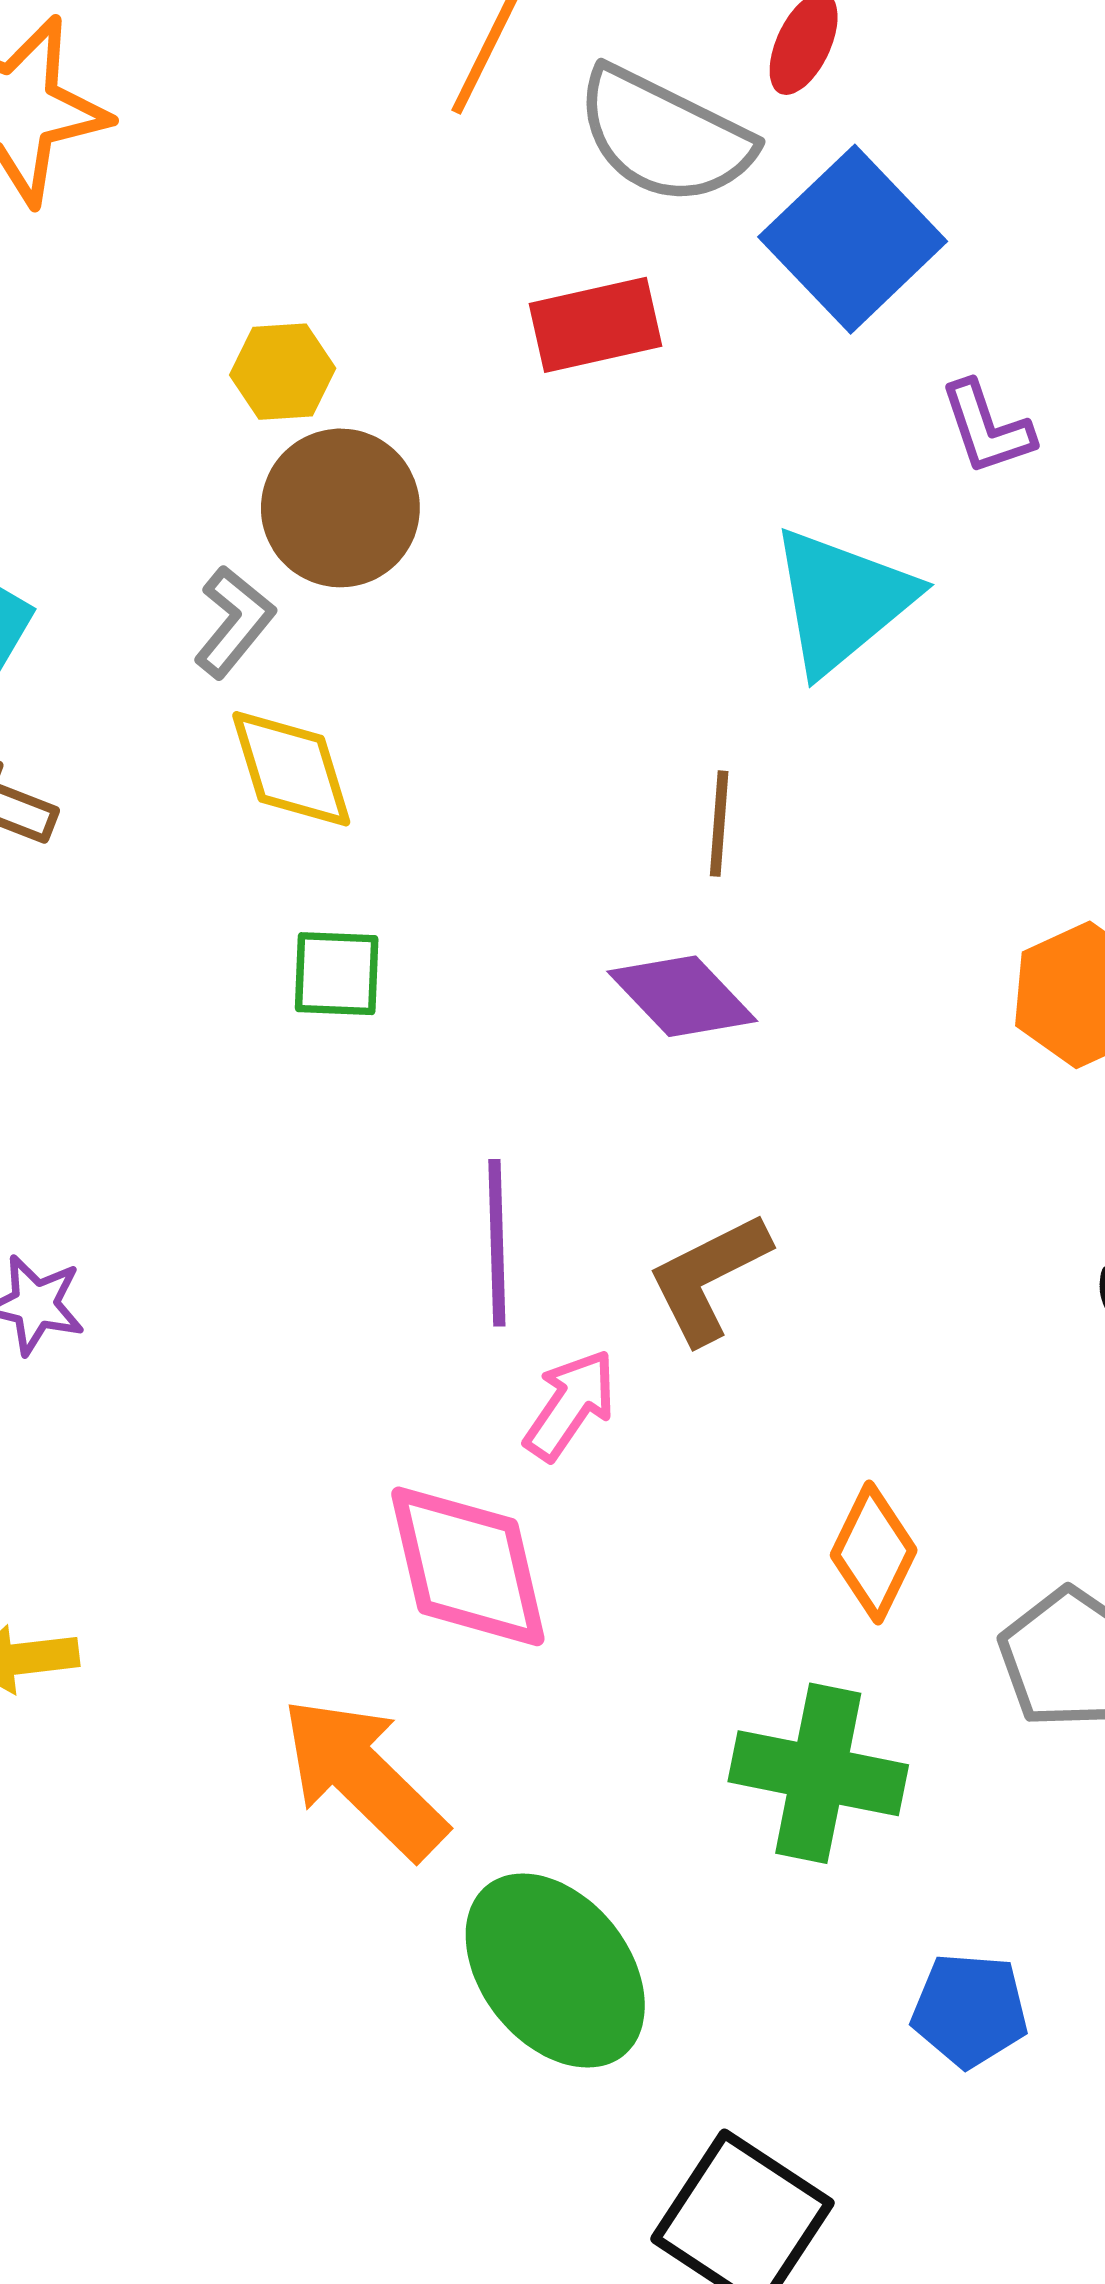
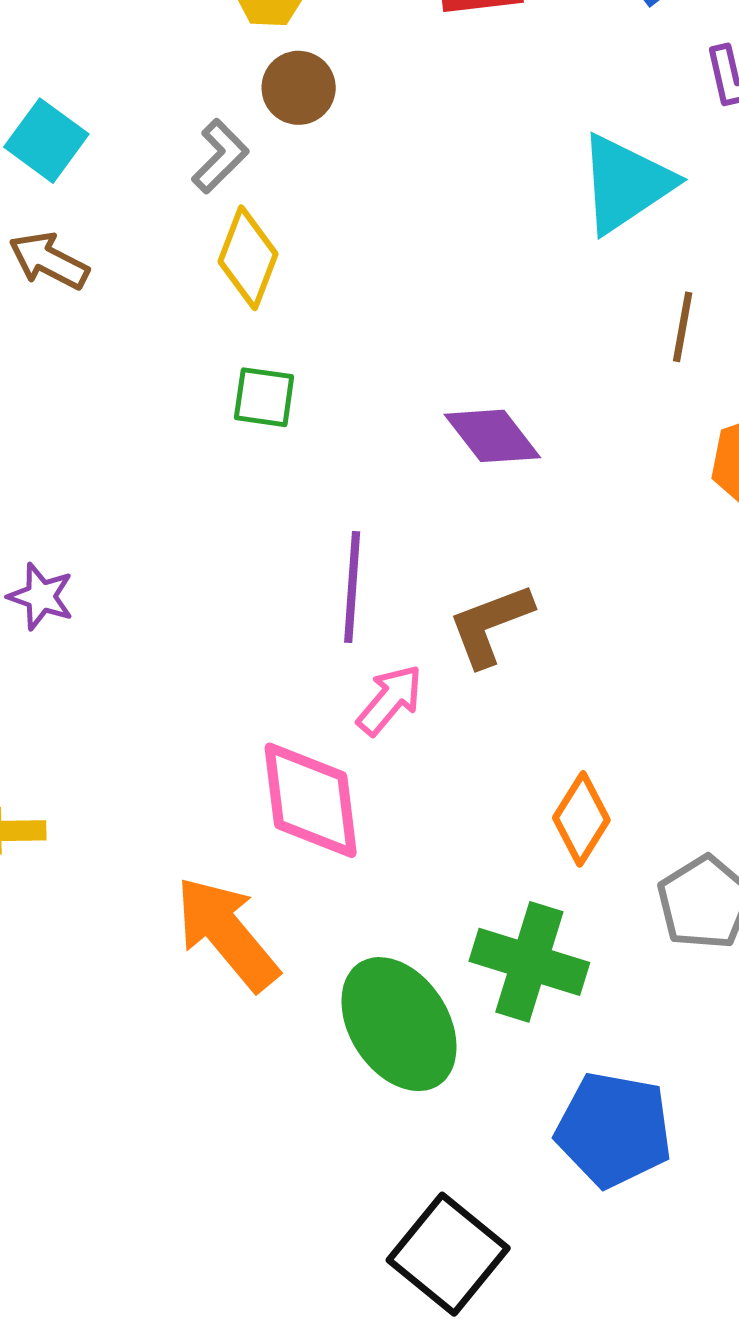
brown circle: (340, 508) -> (299, 88), size x0.7
yellow diamond: (291, 769) -> (248, 258), turned 32
brown line: (719, 824) -> (683, 327), moved
green ellipse: (555, 1971) -> (399, 1024), moved
blue pentagon: (970, 2010) -> (614, 1130), size x1.5

